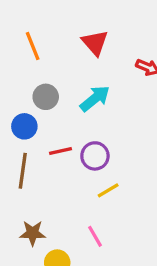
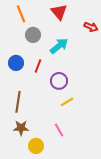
gray circle: (46, 97) -> (33, 35), moved
red line: (60, 151) -> (38, 66), moved, turned -56
brown line: (23, 171) -> (18, 102), moved

